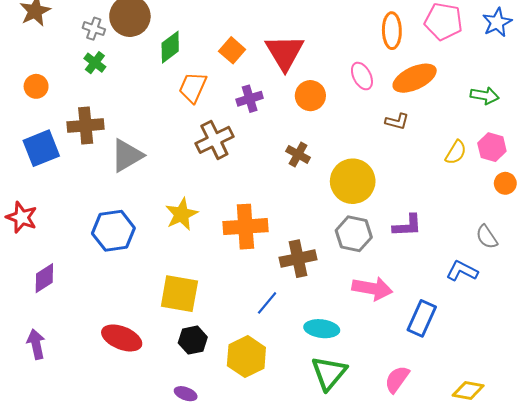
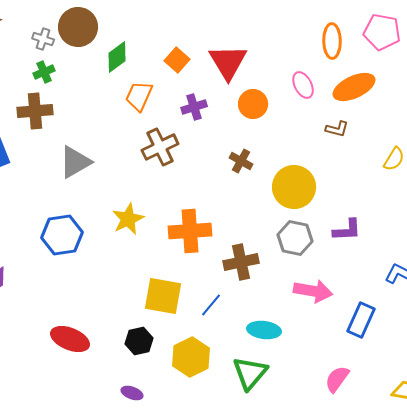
green cross: (95, 63) -> (44, 72), turned 30
brown cross: (86, 126) -> (35, 111), moved
yellow square: (179, 294) -> (163, 296), moved
green triangle: (329, 373) -> (250, 373), moved

